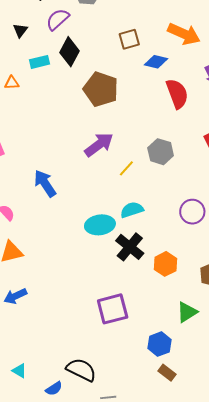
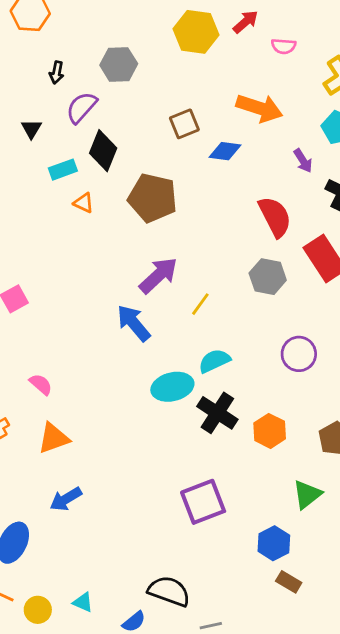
orange triangle: (12, 83) -> (84, 203), moved, turned 35
red semicircle: (177, 94) -> (275, 217), moved
gray hexagon: (161, 152) -> (268, 277), moved
blue arrow: (45, 183) -> (134, 323), moved

